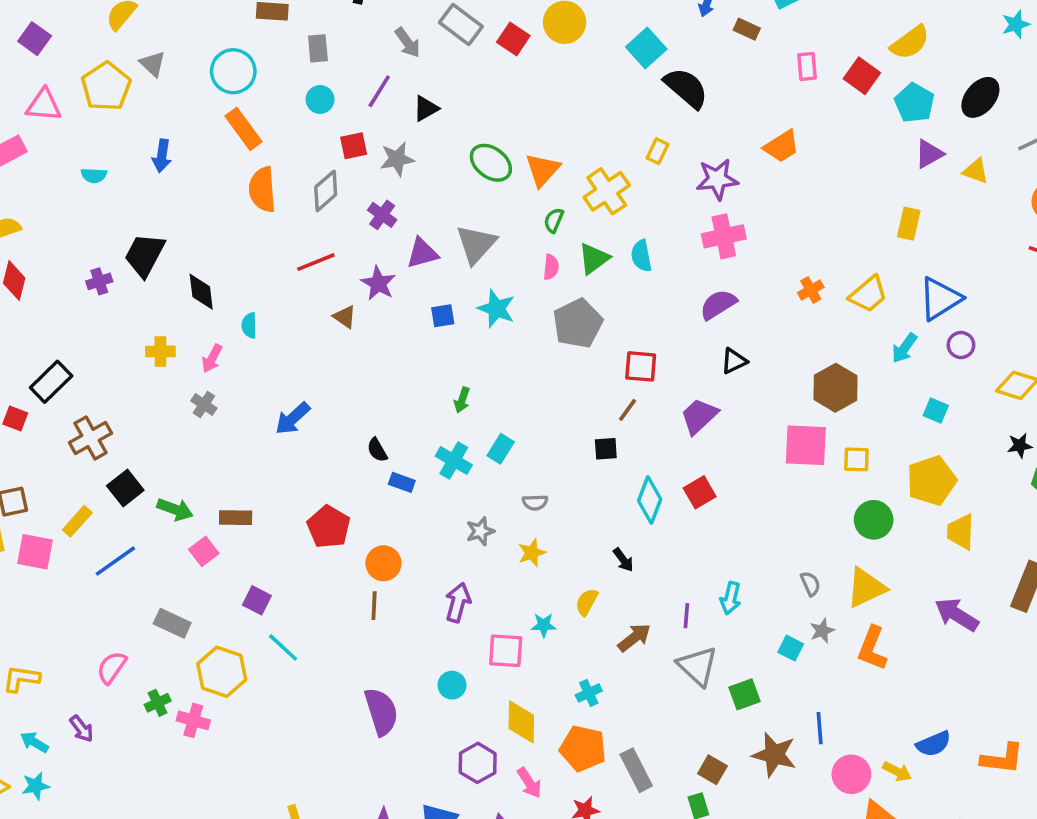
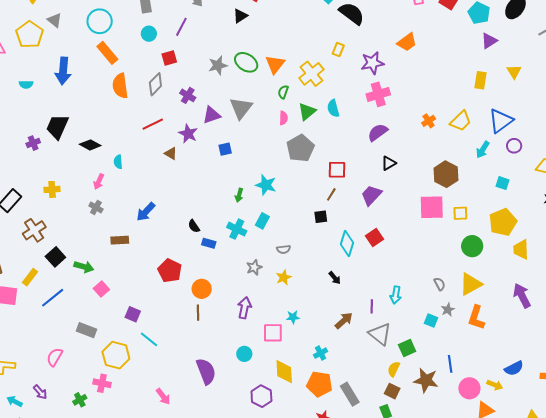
black triangle: (426, 108) -> (240, 16), moved
blue arrow: (162, 156) -> (63, 71), size x1.5
gray star: (397, 159) -> (218, 65), moved
yellow triangle: (976, 171) -> (514, 72), moved, turned 42
black diamond: (201, 292) -> (90, 145), turned -50
cyan star: (496, 309) -> (266, 185), moved
yellow cross: (160, 351) -> (52, 189), moved
brown rectangle: (236, 518) -> (120, 240), moved
yellow semicircle: (587, 602) -> (394, 369), moved
purple arrow: (957, 615) -> (522, 296), turned 35
green cross: (158, 703) -> (80, 400), moved
pink arrow: (529, 783) -> (163, 396), moved

